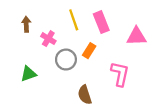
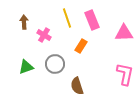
gray circle: (66, 60) -> (55, 64), moved
pink L-shape: (120, 74) -> (125, 74), moved

